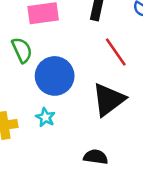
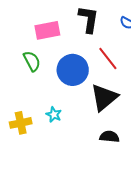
blue circle: (55, 76) -> (73, 70), moved
black semicircle: (96, 157) -> (109, 137), moved

